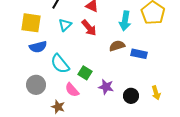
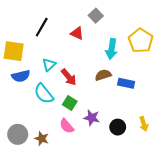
cyan triangle: (65, 25) -> (49, 65), moved
red arrow: (89, 28) -> (69, 77), moved
gray circle: (36, 85) -> (18, 134), moved
pink semicircle: (72, 90) -> (67, 126), moved

